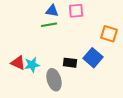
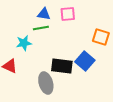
black rectangle: (70, 63) -> (62, 66), size x1.5
cyan star: (32, 65) -> (24, 43), moved

